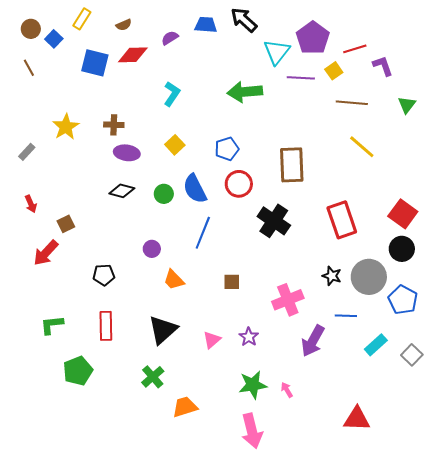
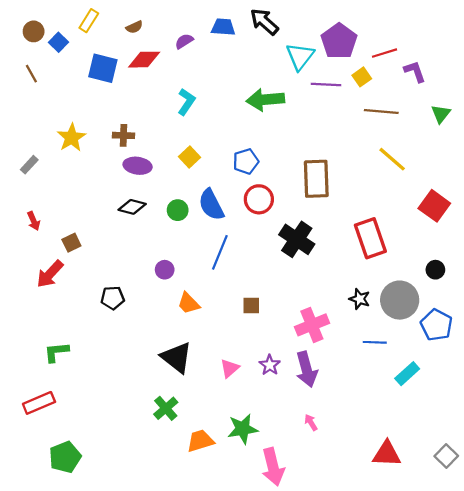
red square: (403, 214) -> (434, 206), moved
black circle: (402, 249) -> (435, 270), size x0.7
red rectangle: (106, 326) -> (39, 403), moved, turned 68
black triangle: (163, 330) -> (177, 357), turned -40
purple arrow: (313, 341) -> (307, 369), moved, turned -44
gray square: (412, 355) -> (446, 456), moved
green pentagon: (78, 371) -> (65, 457), moved
green star: (253, 385) -> (243, 429), moved

